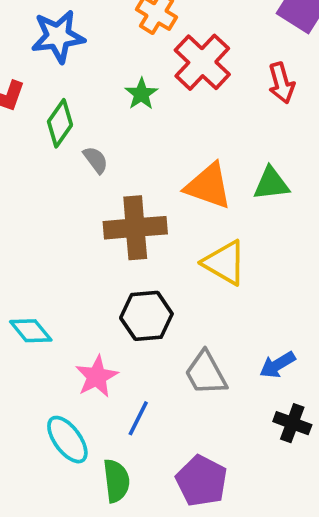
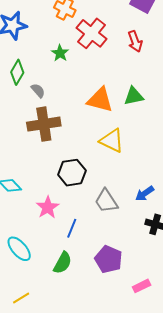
brown cross: (135, 228) -> (44, 124), moved
cyan ellipse: (67, 440) -> (19, 249), moved
green semicircle: (116, 481) -> (63, 263), turned 40

